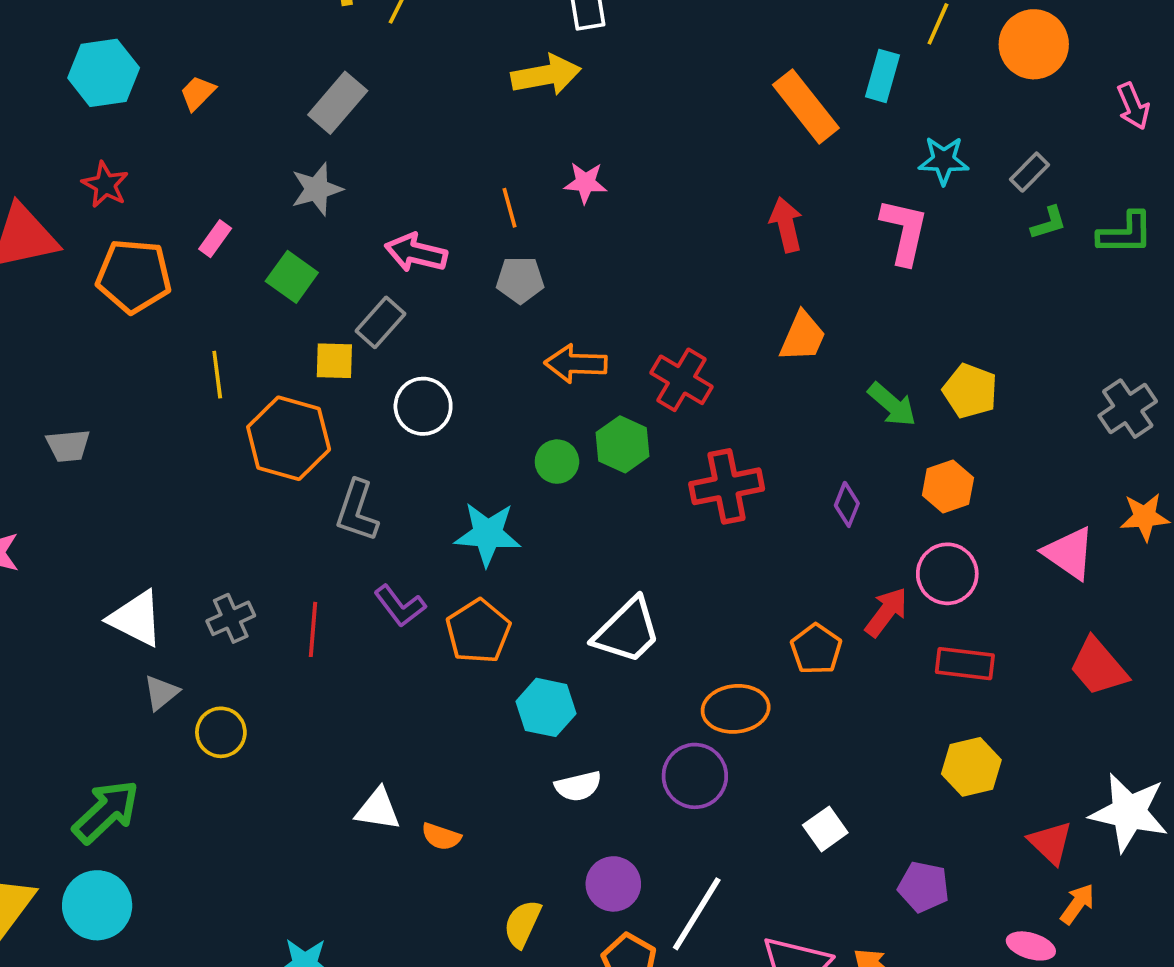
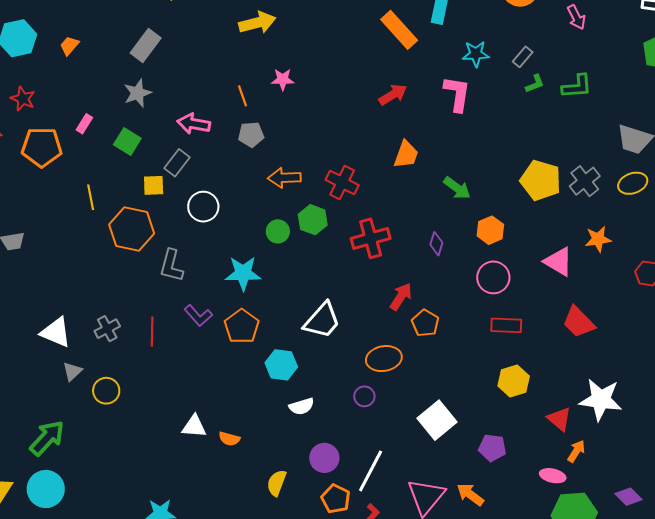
red arrow: (786, 225) -> (393, 95), turned 76
yellow pentagon: (970, 391) -> (541, 180), moved, size x1.4
red arrow: (886, 612) -> (401, 297), moved
purple circle: (695, 776) -> (364, 396), size x0.6
white square: (825, 829) -> (437, 420), size x1.6

